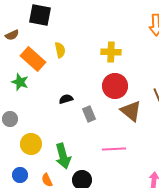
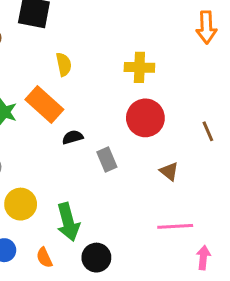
orange rectangle: (33, 59) -> (44, 105), moved
brown triangle: (131, 111) -> (169, 171), moved, size x0.6
pink line: (114, 149) -> (175, 226), moved

